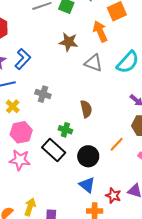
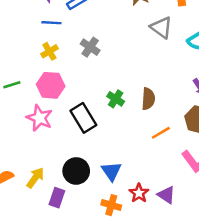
brown semicircle: (86, 109) -> (148, 99), moved
green cross: (65, 130) -> (116, 99), moved
black circle: (88, 156) -> (76, 171), moved

